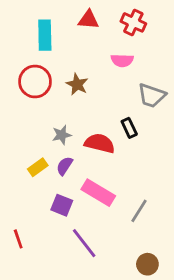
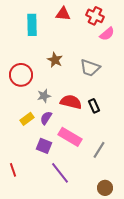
pink semicircle: (122, 60) -> (107, 34), moved, turned -42
red circle: (35, 82) -> (21, 75), moved
gray trapezoid: (152, 96) -> (90, 68), moved
black rectangle: (129, 128) -> (94, 106), moved

